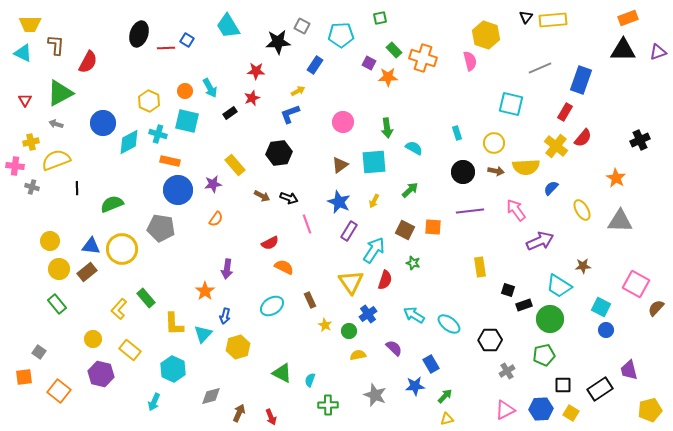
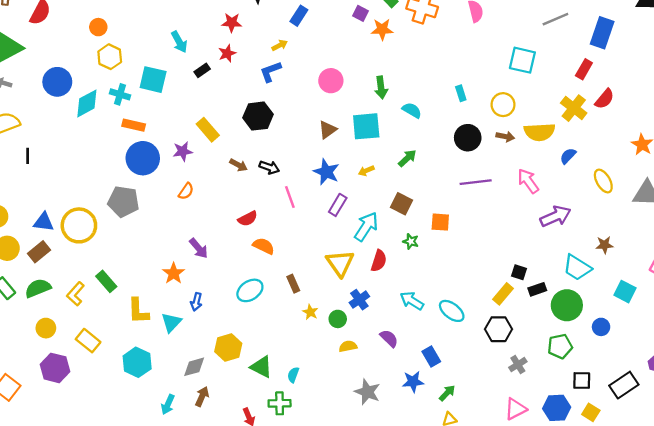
orange circle: (185, 91) -> (98, 27), moved
yellow arrow: (374, 201) -> (366, 171), turned 40
green semicircle: (112, 204) -> (38, 288), moved
orange square: (433, 227) -> (440, 222), moved
yellow rectangle: (480, 267) -> (503, 294), moved, turned 48
purple arrow: (227, 269) -> (199, 248), turned -48
blue circle: (606, 330) -> (601, 327), moved
yellow hexagon: (238, 347) -> (228, 347), moved
gray diamond: (211, 396) -> (194, 367), moved
cyan arrow: (154, 402) -> (168, 404), moved
green cross: (328, 405) -> (280, 403), moved
brown arrow: (239, 413) -> (202, 396), moved

